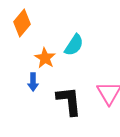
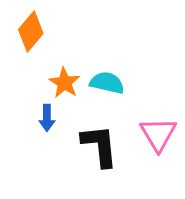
cyan semicircle: (74, 45) -> (107, 83), moved, turned -110

